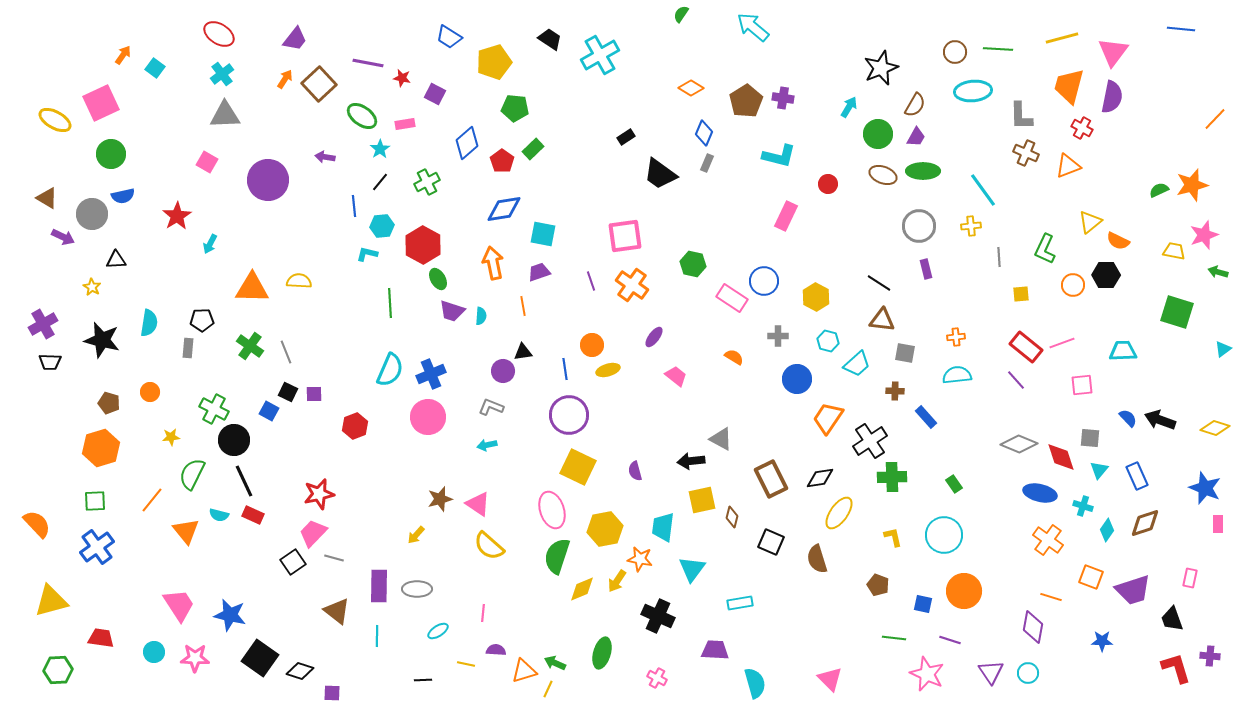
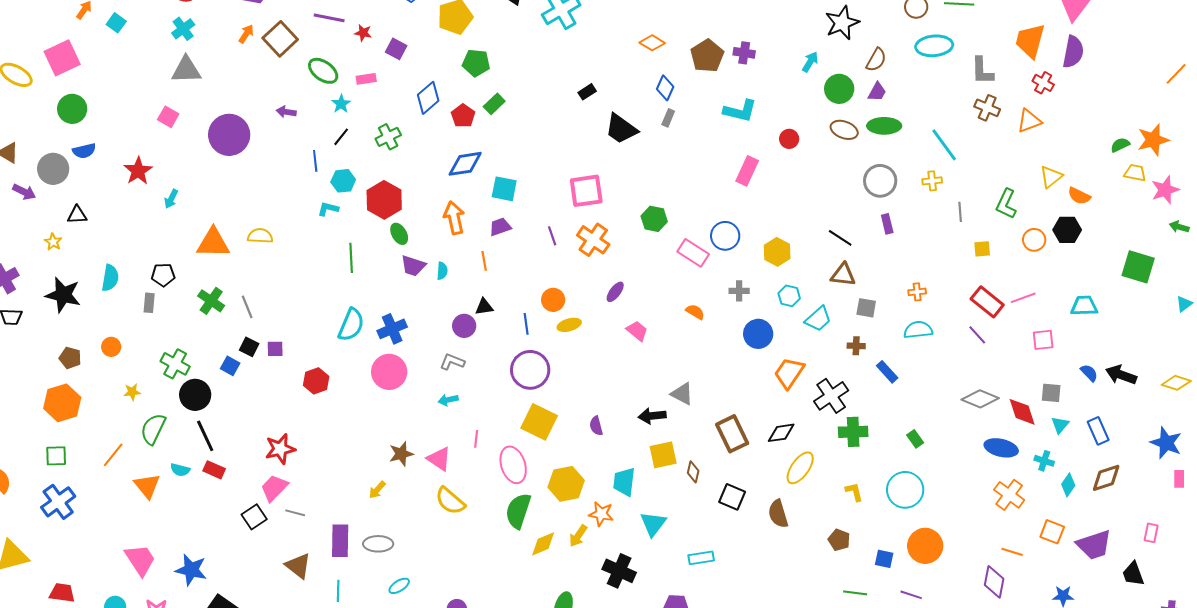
yellow trapezoid: (1174, 251) -> (1135, 173), moved
pink line: (483, 613) -> (476, 439), moved

